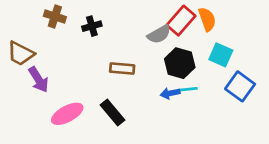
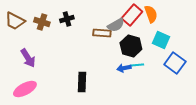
brown cross: (55, 16) -> (42, 22), moved
brown trapezoid: (21, 53) -> (15, 21), moved
brown rectangle: (122, 69) -> (102, 33), moved
black rectangle: (112, 112) -> (82, 82), turned 42
pink ellipse: (67, 114) -> (25, 89), moved

